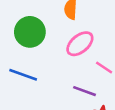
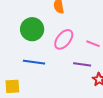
pink ellipse: (80, 44) -> (64, 39), moved

